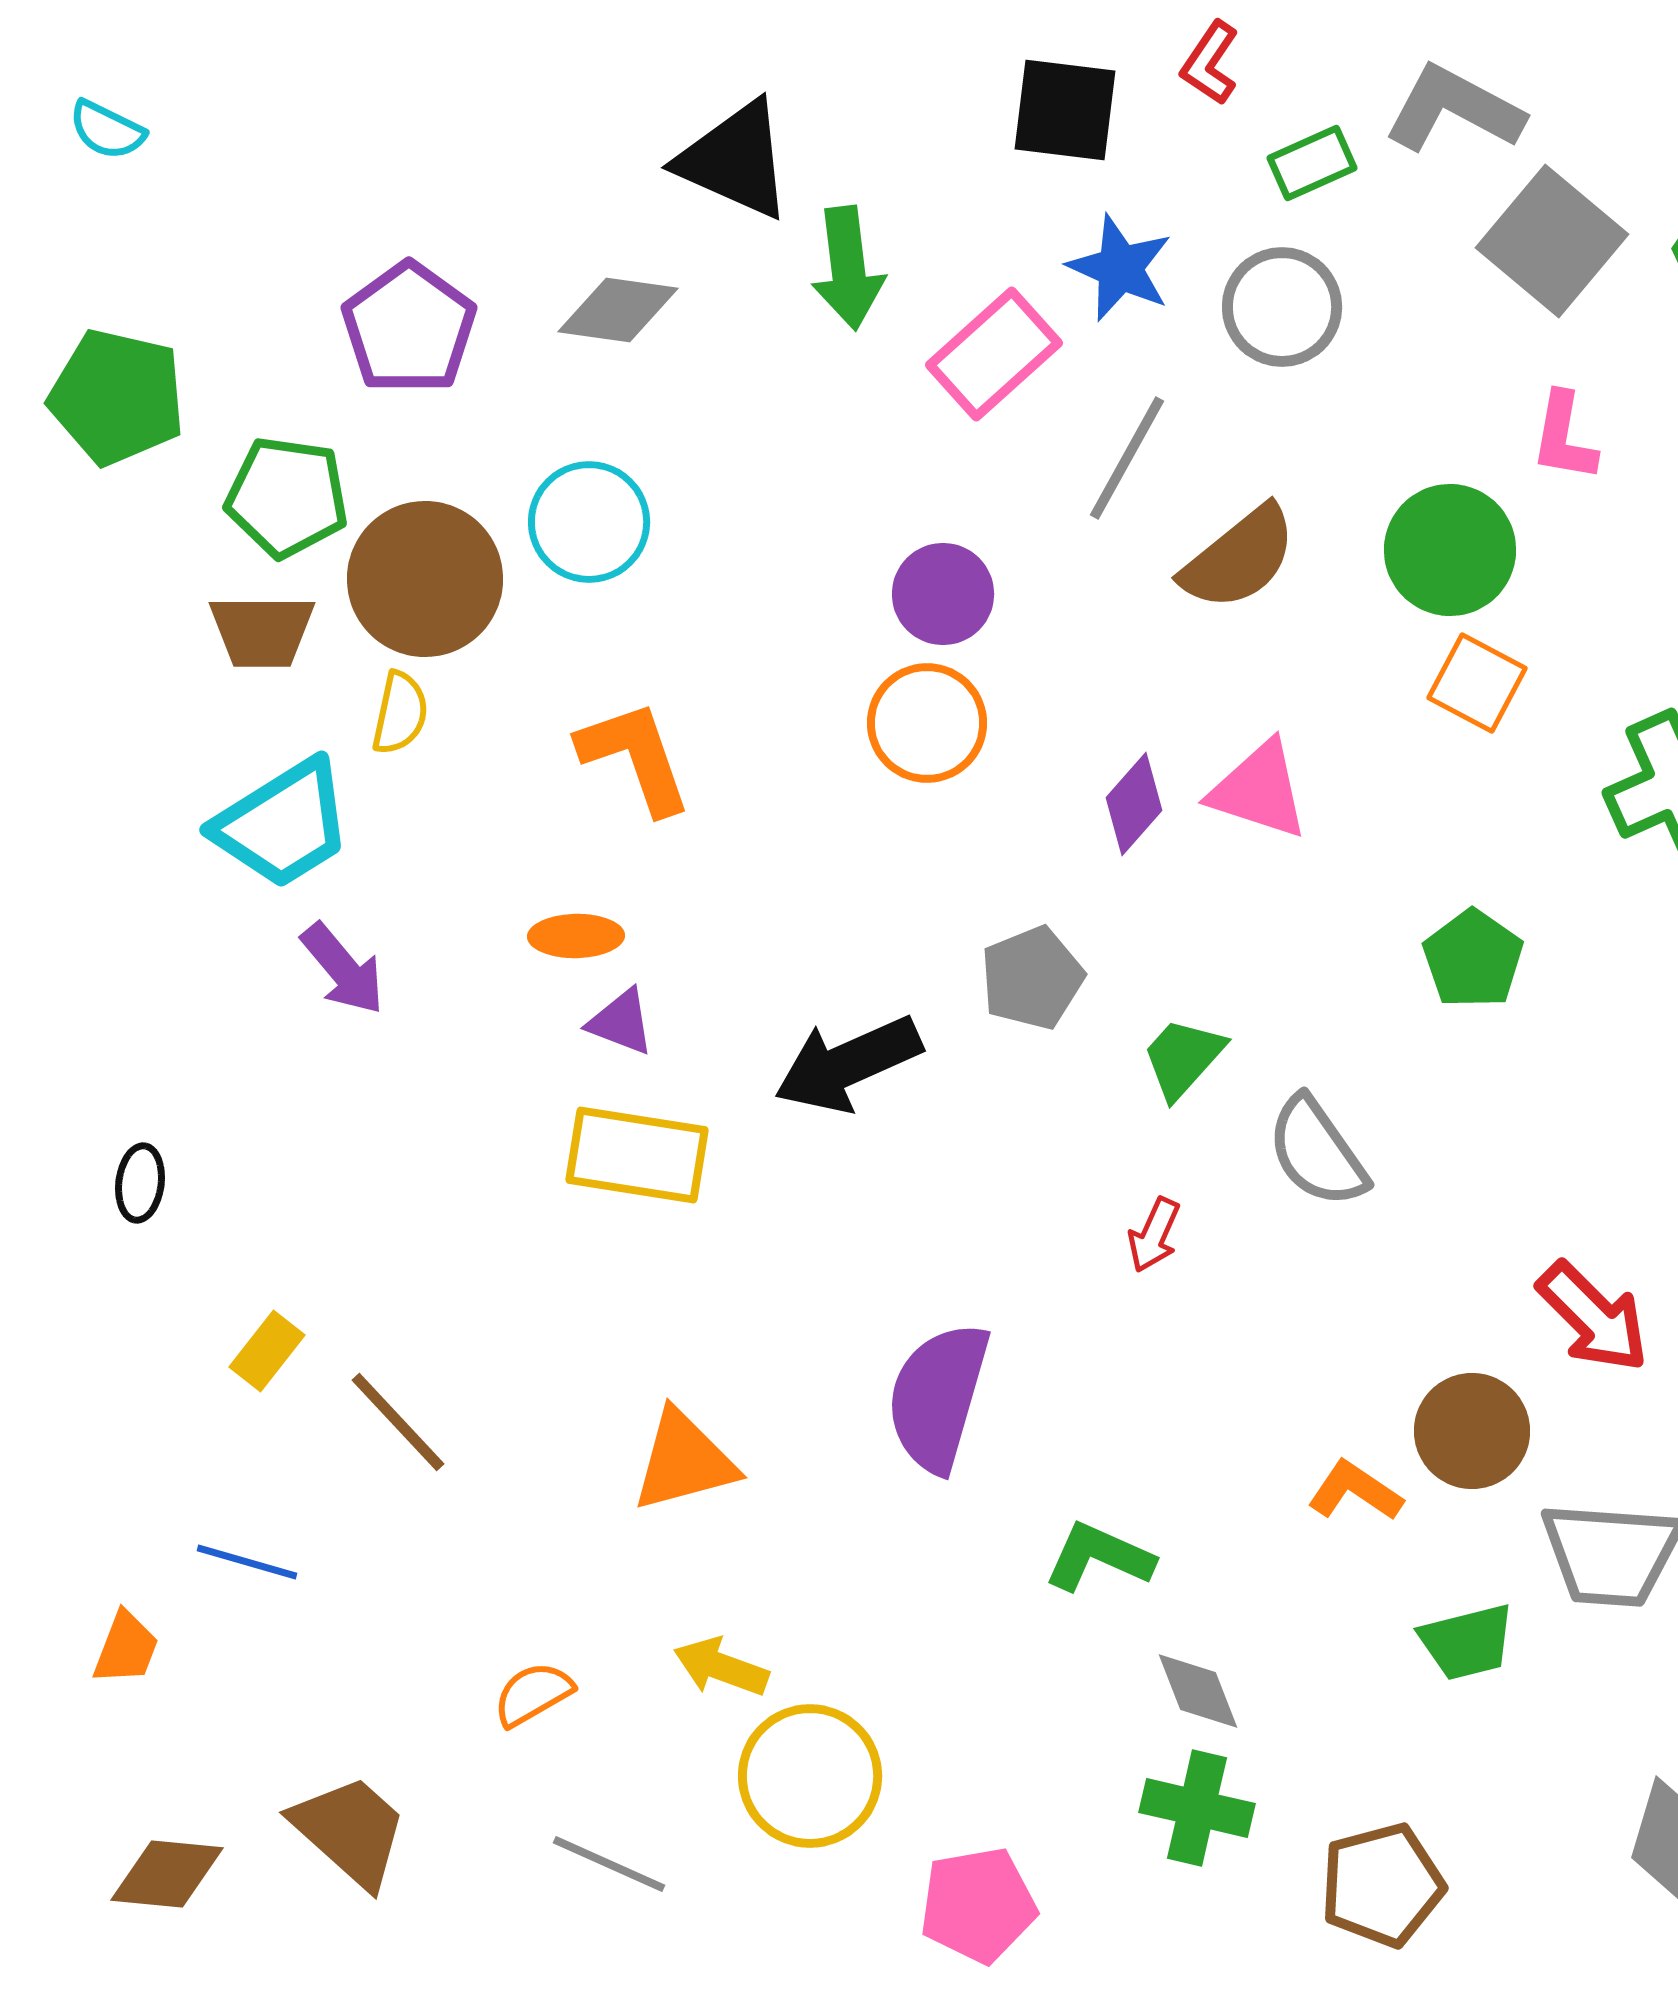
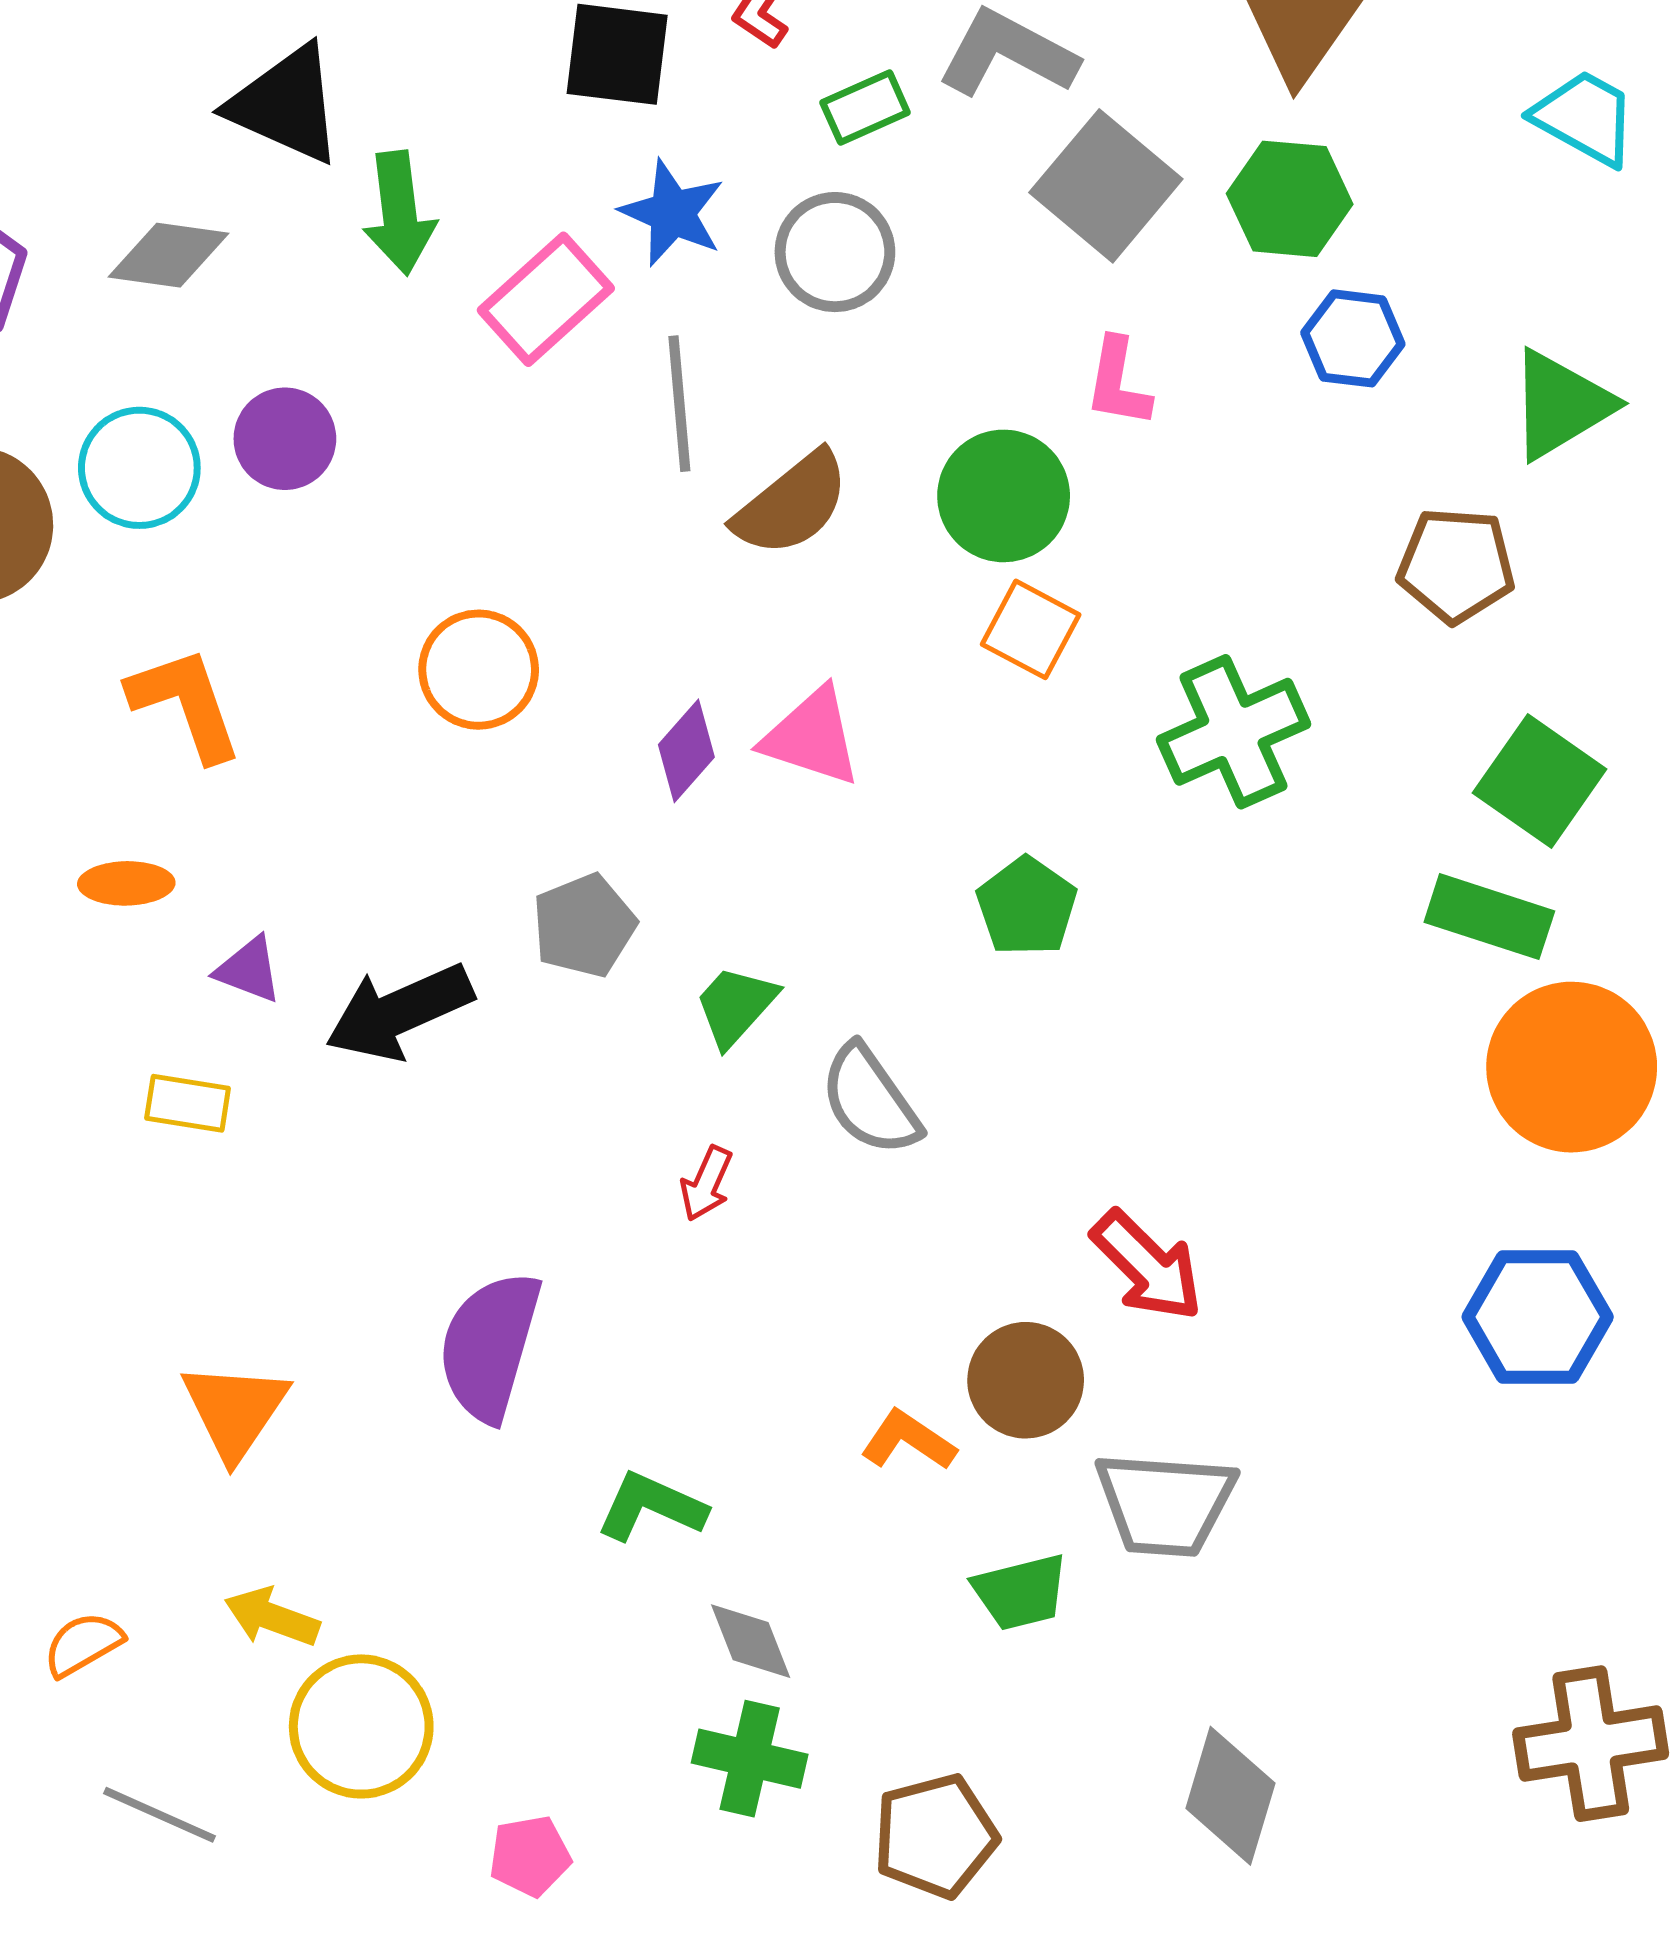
gray line: (1127, 458) -> (679, 404), turned -34
purple circle: (943, 594) -> (285, 439), moved
purple triangle: (621, 1022) -> (249, 970), moved
yellow rectangle: (637, 1155) -> (188, 1103), size x0.6
orange triangle: (684, 1461) -> (235, 1410), turned -41
pink pentagon: (978, 1905) -> (530, 1856), size x0.7

